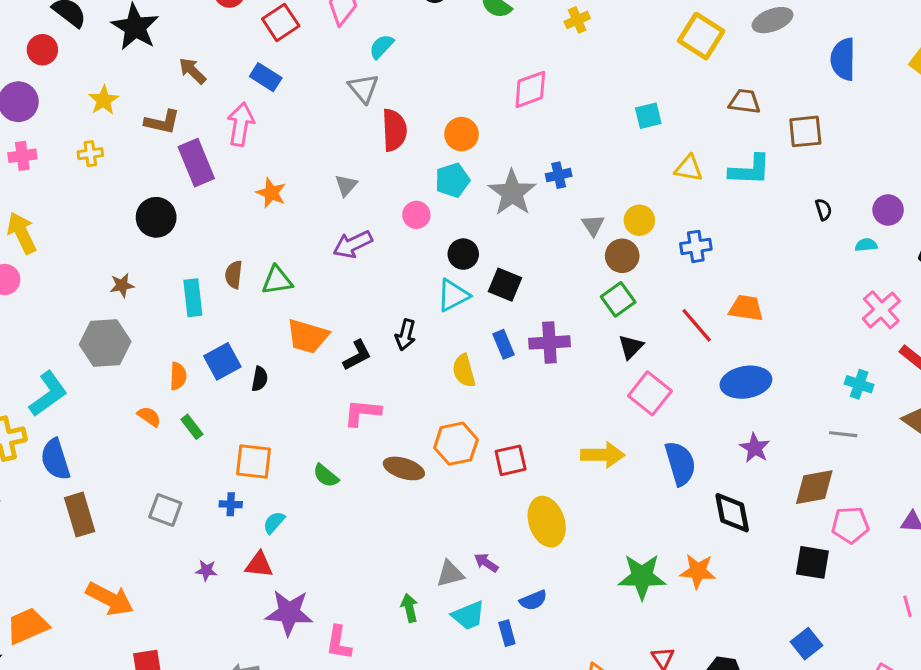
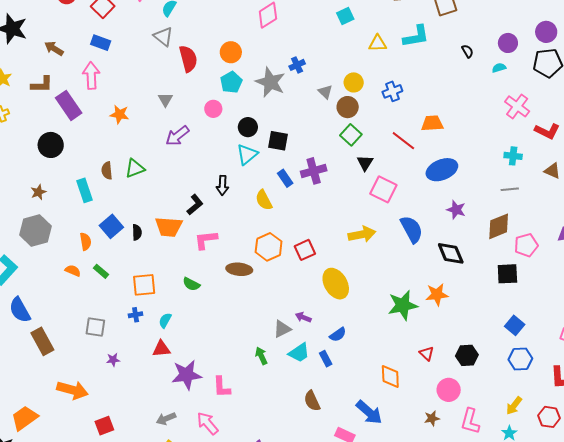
orange trapezoid: (308, 336) -> (169, 227), moved
purple star: (206, 570) -> (113, 360), moved

